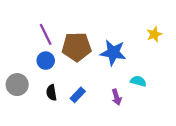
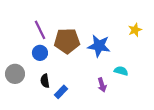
blue rectangle: (78, 95) -> (61, 92), moved

